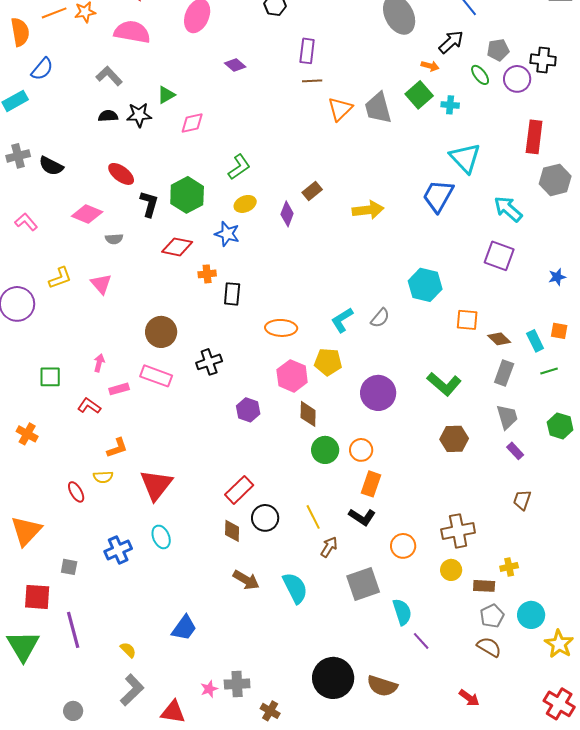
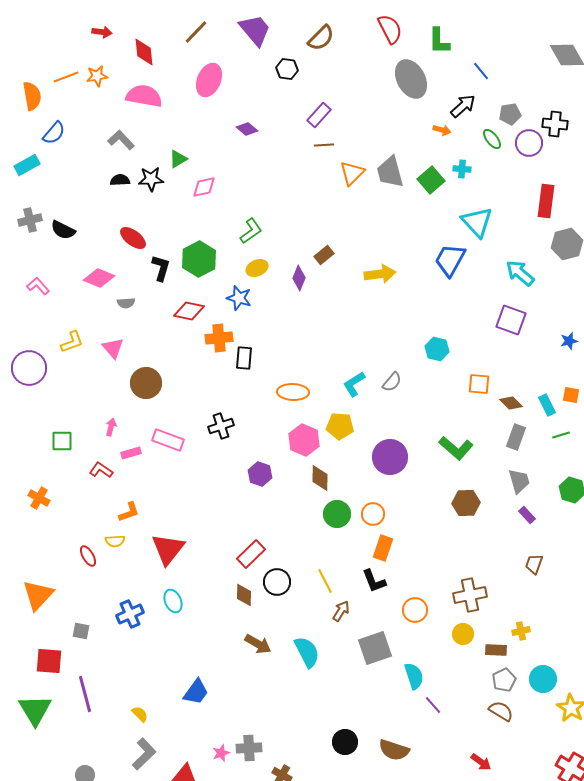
purple rectangle: (307, 51) -> (319, 115), turned 35
green square: (419, 95) -> (431, 180), moved
orange cross: (207, 274) -> (219, 338), size x1.5
cyan hexagon: (425, 285) -> (437, 349), size x0.7
brown circle: (161, 332) -> (146, 383), moved
black L-shape: (362, 517) -> (374, 581), turned 36
black circle: (333, 678) -> (345, 742), size x0.6

